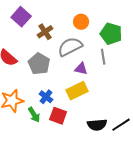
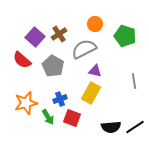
purple square: (21, 17) -> (35, 37), moved
gray line: (103, 57) -> (134, 81), moved
yellow rectangle: (77, 91) -> (91, 93), turned -35
blue cross: (46, 97) -> (60, 99), turned 32

